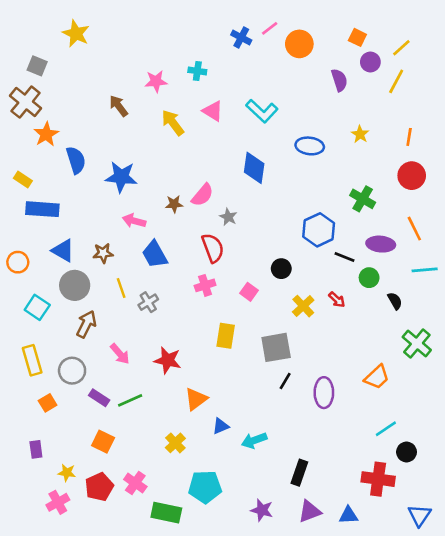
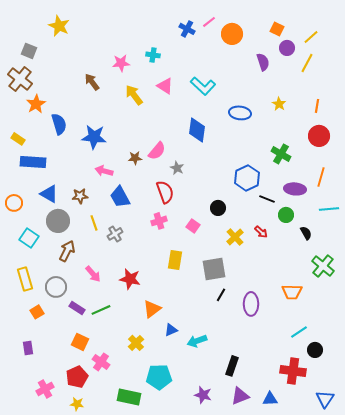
orange line: (414, 229) -> (321, 177), turned 42
orange trapezoid: (377, 377) -> (292, 292), turned 45
yellow star: (67, 473) -> (77, 404), moved
pink cross: (135, 483) -> (101, 362), moved

